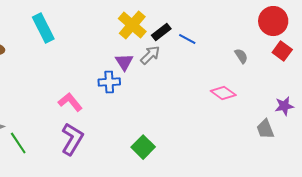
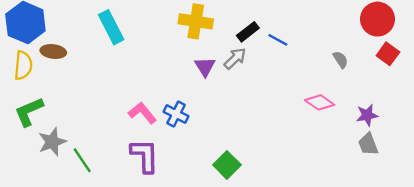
yellow cross: (132, 25) -> (196, 21), moved, turned -32
blue cross: (109, 82) -> (176, 114), moved, turned 30
purple star: (284, 106) -> (367, 115), moved
purple L-shape: (72, 139) -> (145, 156), turned -32

